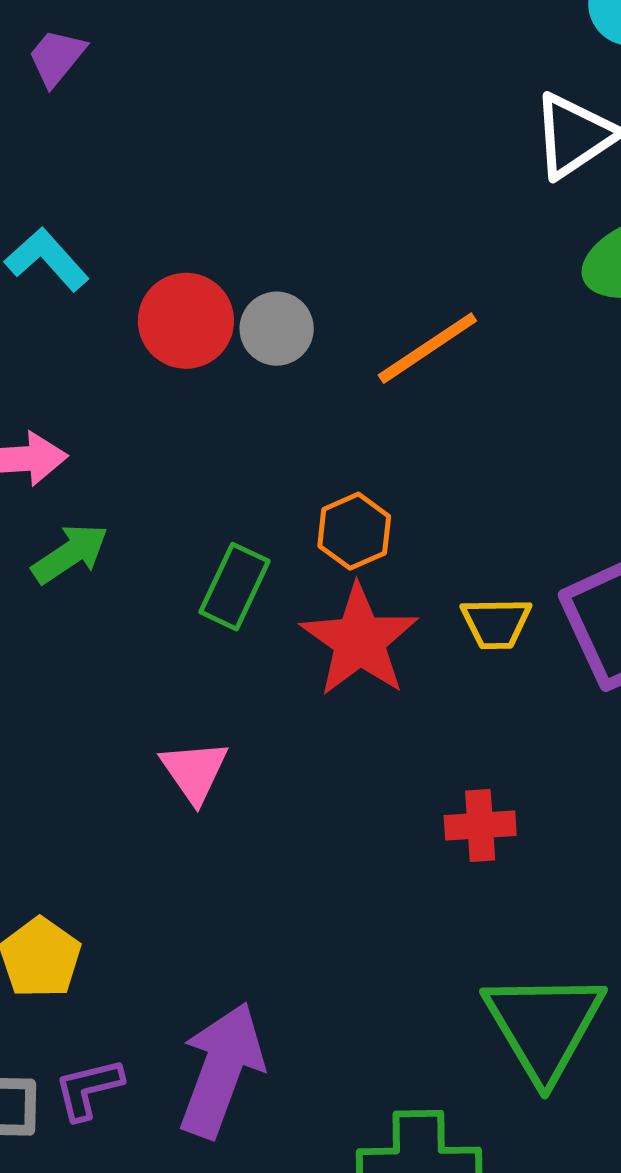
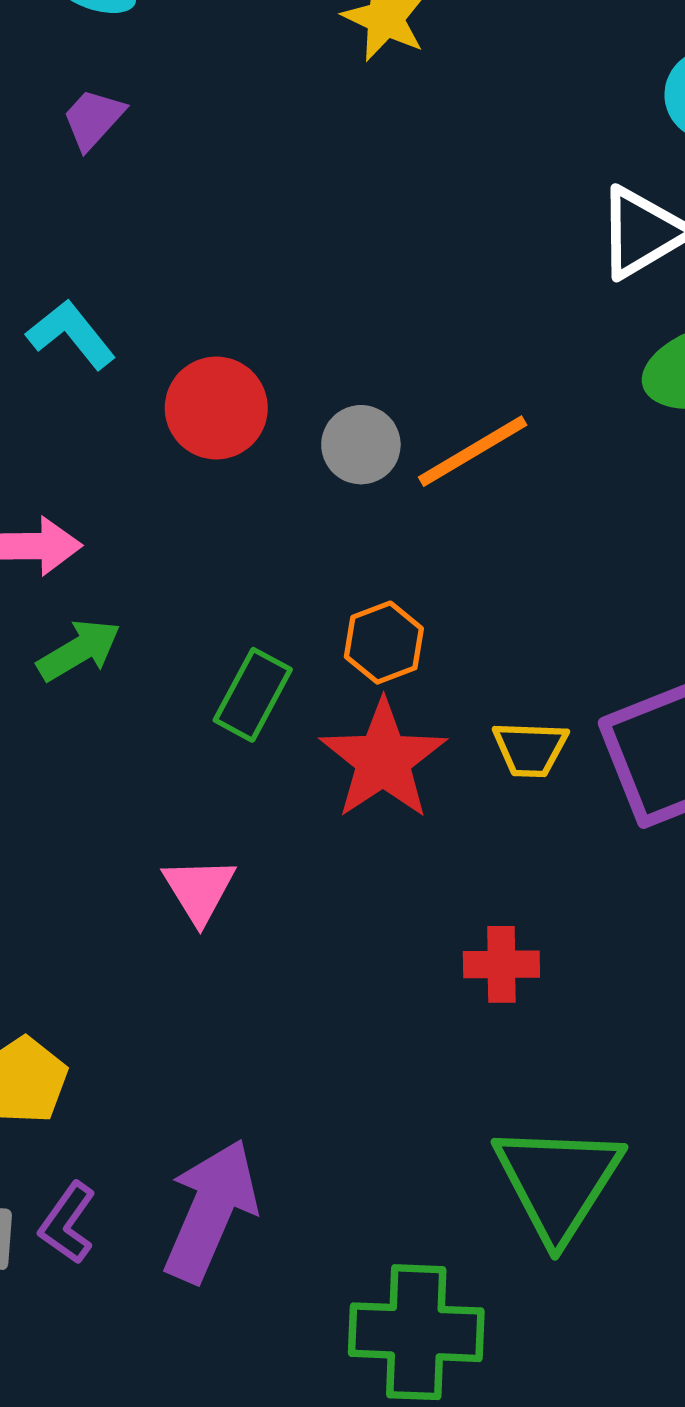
gray circle: (277, 329) -> (361, 445), moved
purple L-shape: (88, 1089) -> (68, 1223), turned -44

